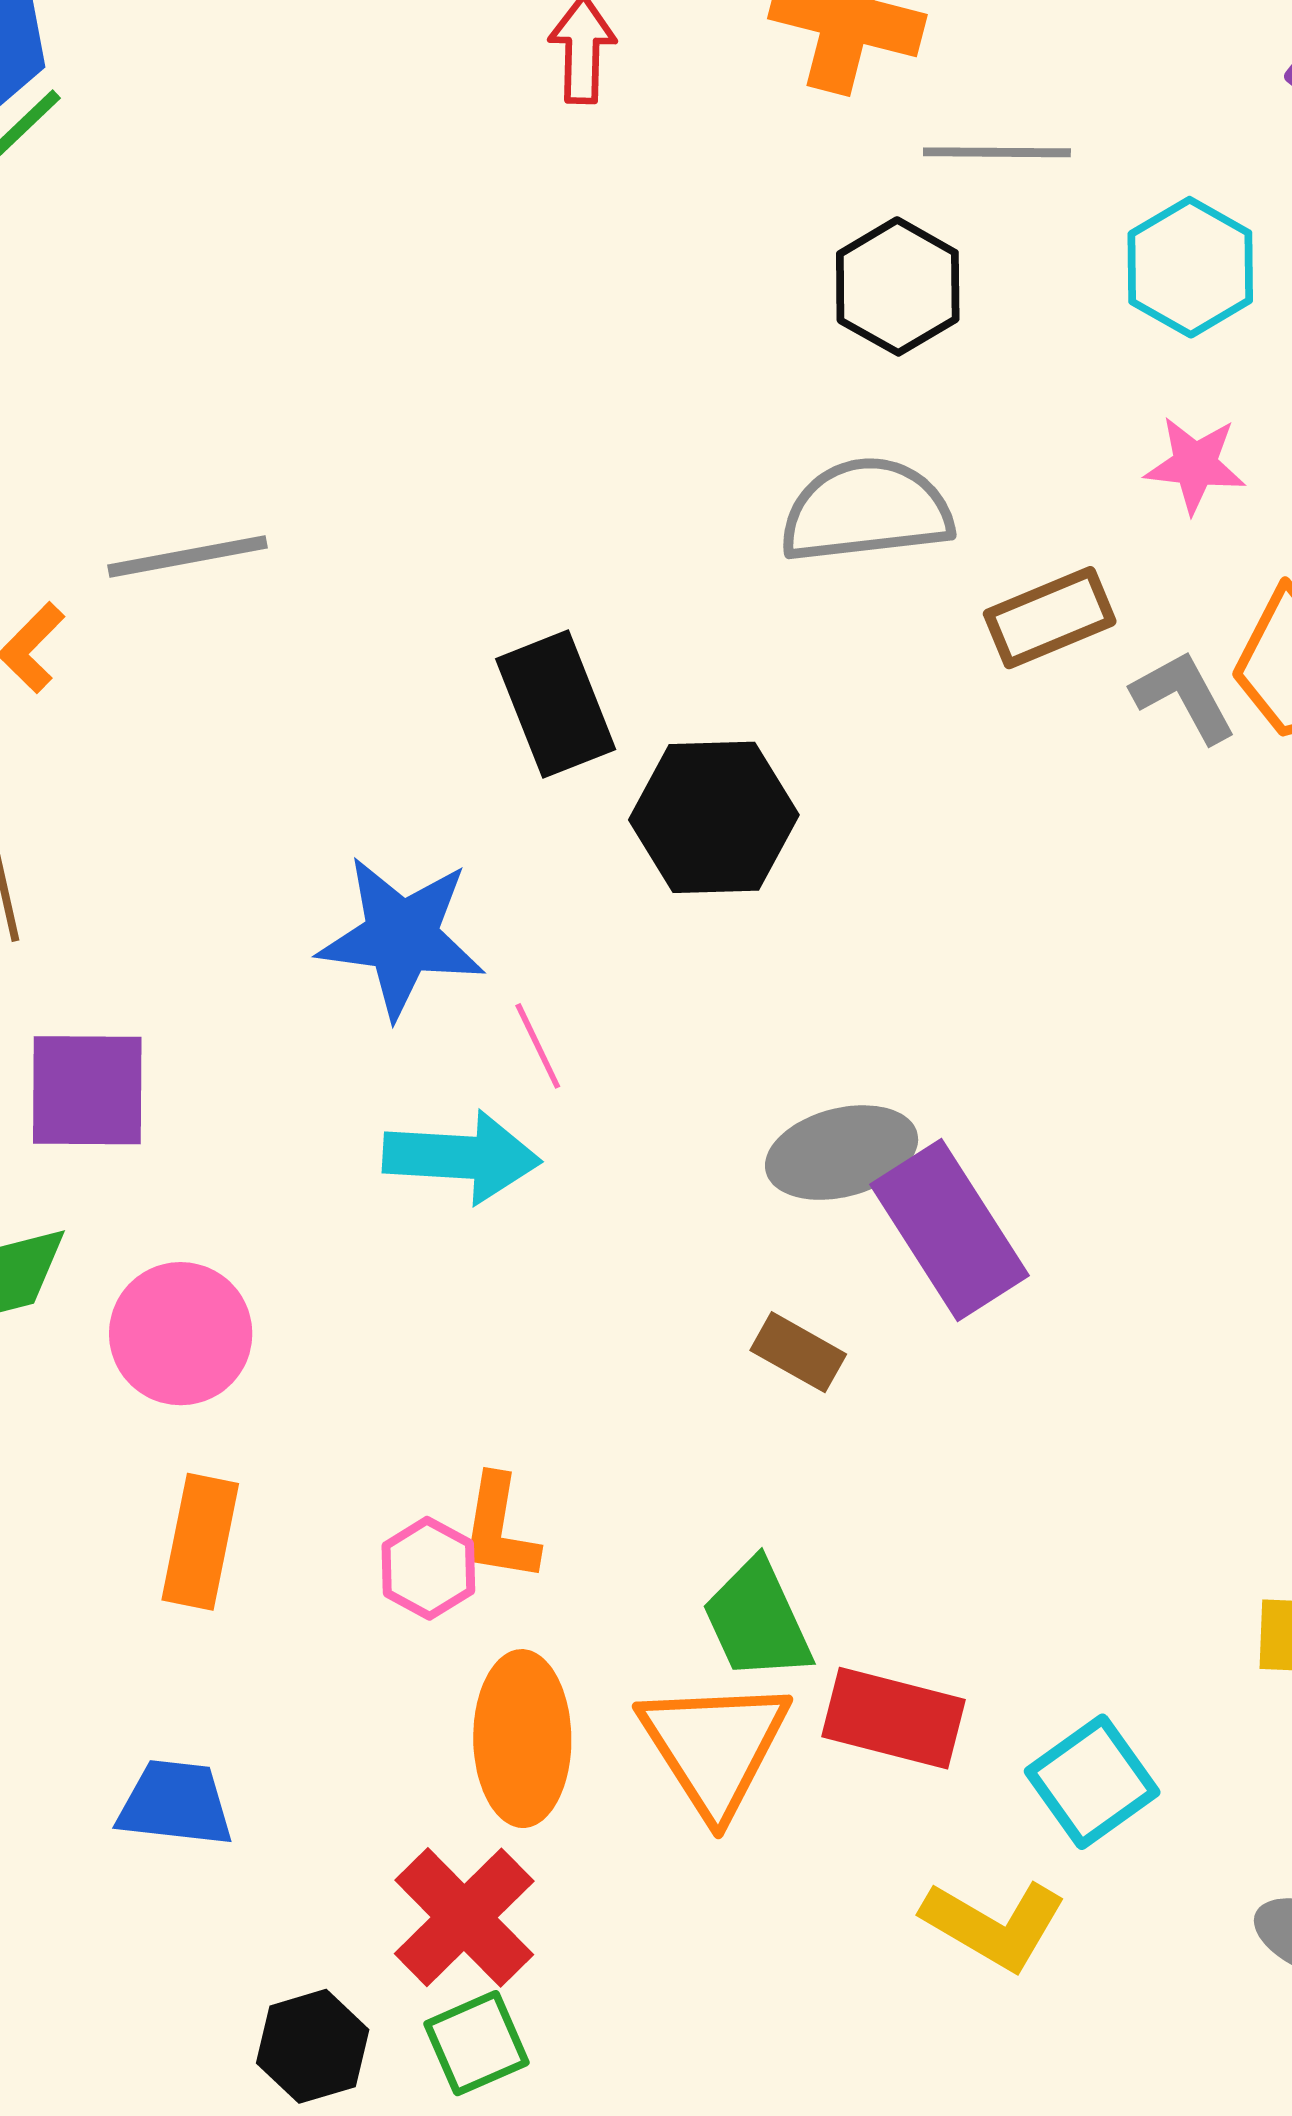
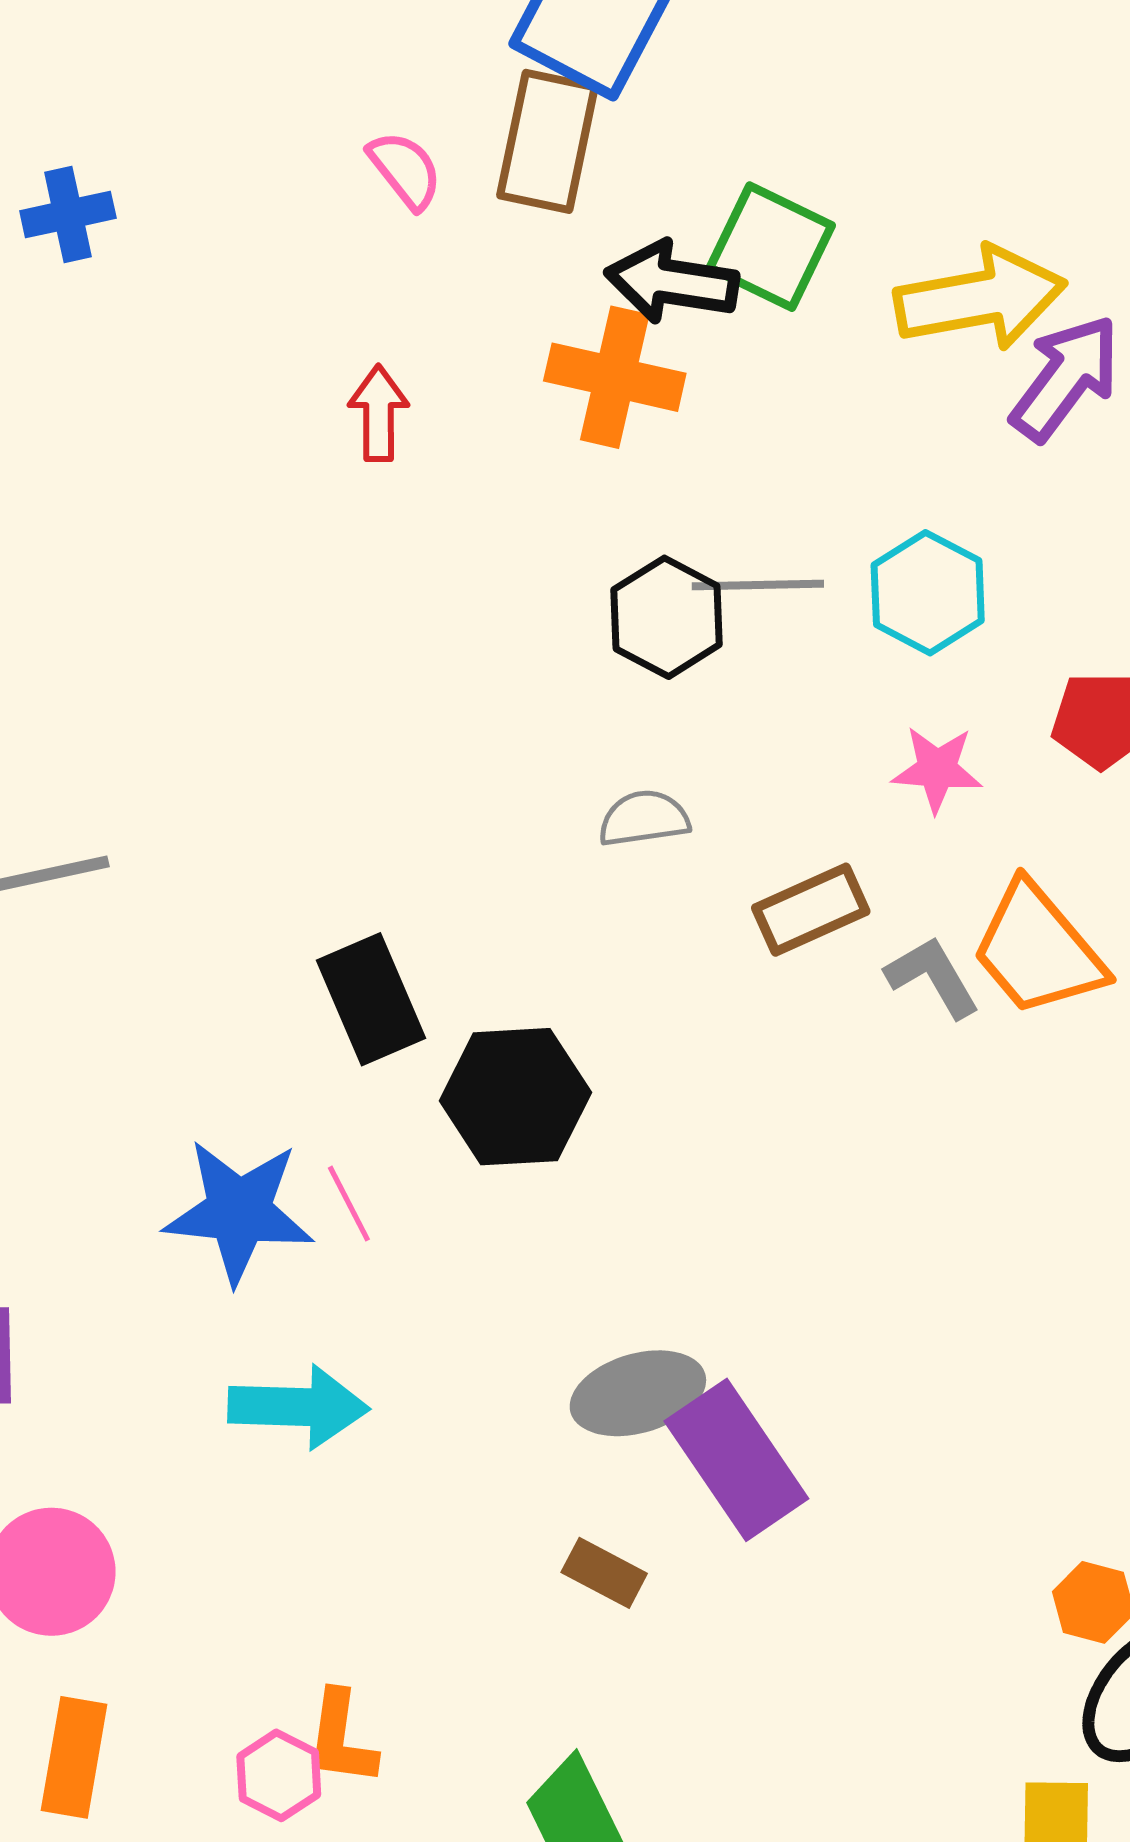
gray line: (997, 152) -> (758, 585), moved
gray semicircle: (866, 511) -> (644, 819), size x0.6
pink line: (538, 1046) -> (349, 1204), moved

